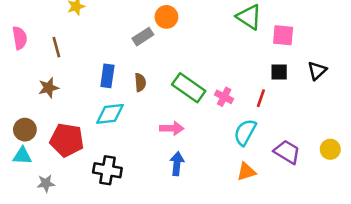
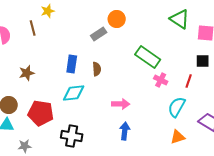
brown line: (56, 47) -> (33, 28), moved
green rectangle: (189, 88) -> (148, 57), moved

